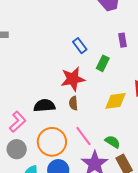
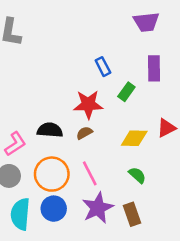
purple rectangle: (123, 40) -> (154, 68), size x1.5
brown semicircle: (73, 103) -> (84, 133), turned 56
green semicircle: (113, 142) -> (137, 175), moved

